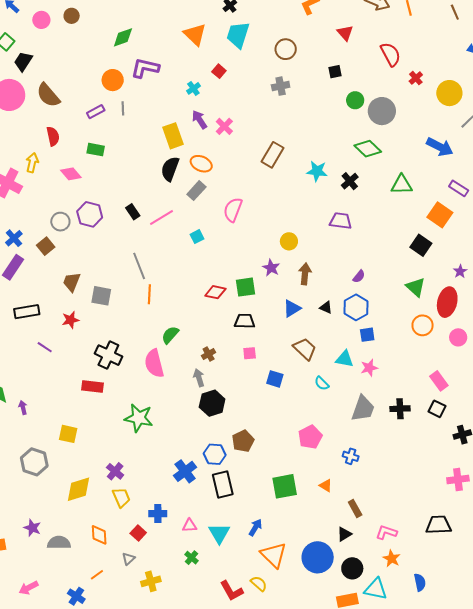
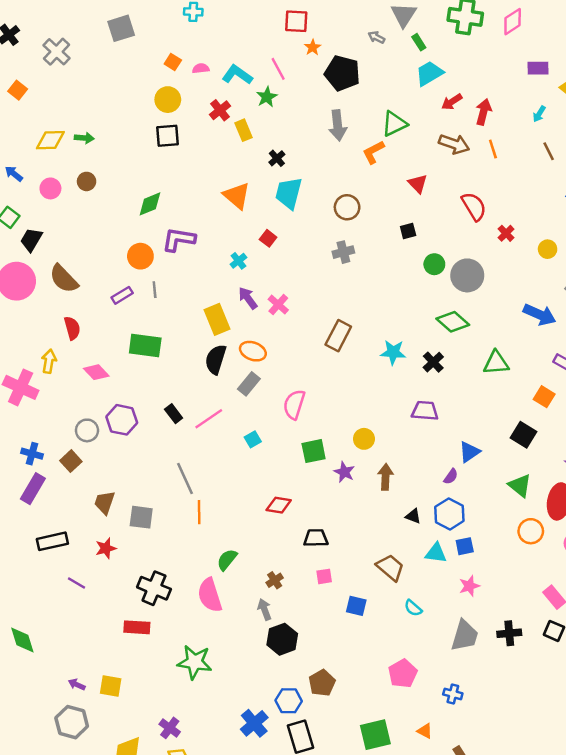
yellow circle: (449, 93) -> (548, 249), size x0.6
green rectangle: (96, 150) -> (145, 345), moved, size x1.5
orange square: (440, 215) -> (544, 397), size x0.7
blue cross: (14, 238) -> (32, 454), turned -30
green square: (246, 287) -> (314, 451), moved
blue triangle: (292, 308) -> (469, 452), moved
cyan triangle: (344, 359) -> (436, 553), moved
purple arrow: (23, 408) -> (77, 684), moved, turned -48

